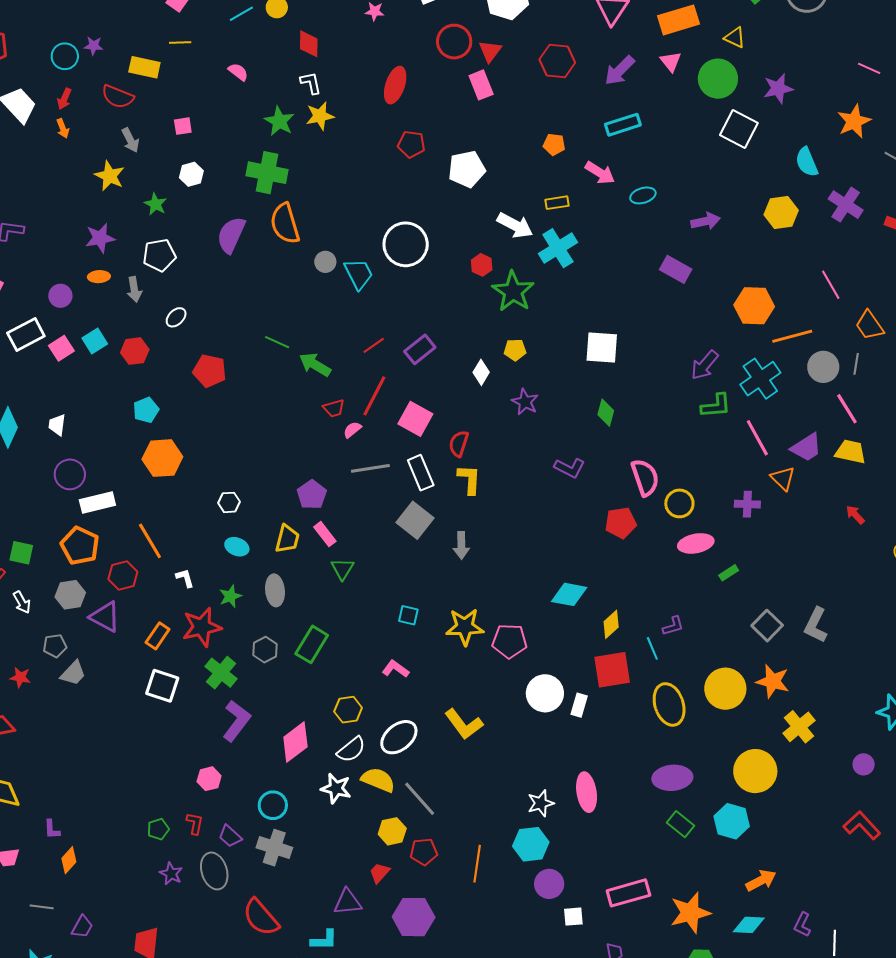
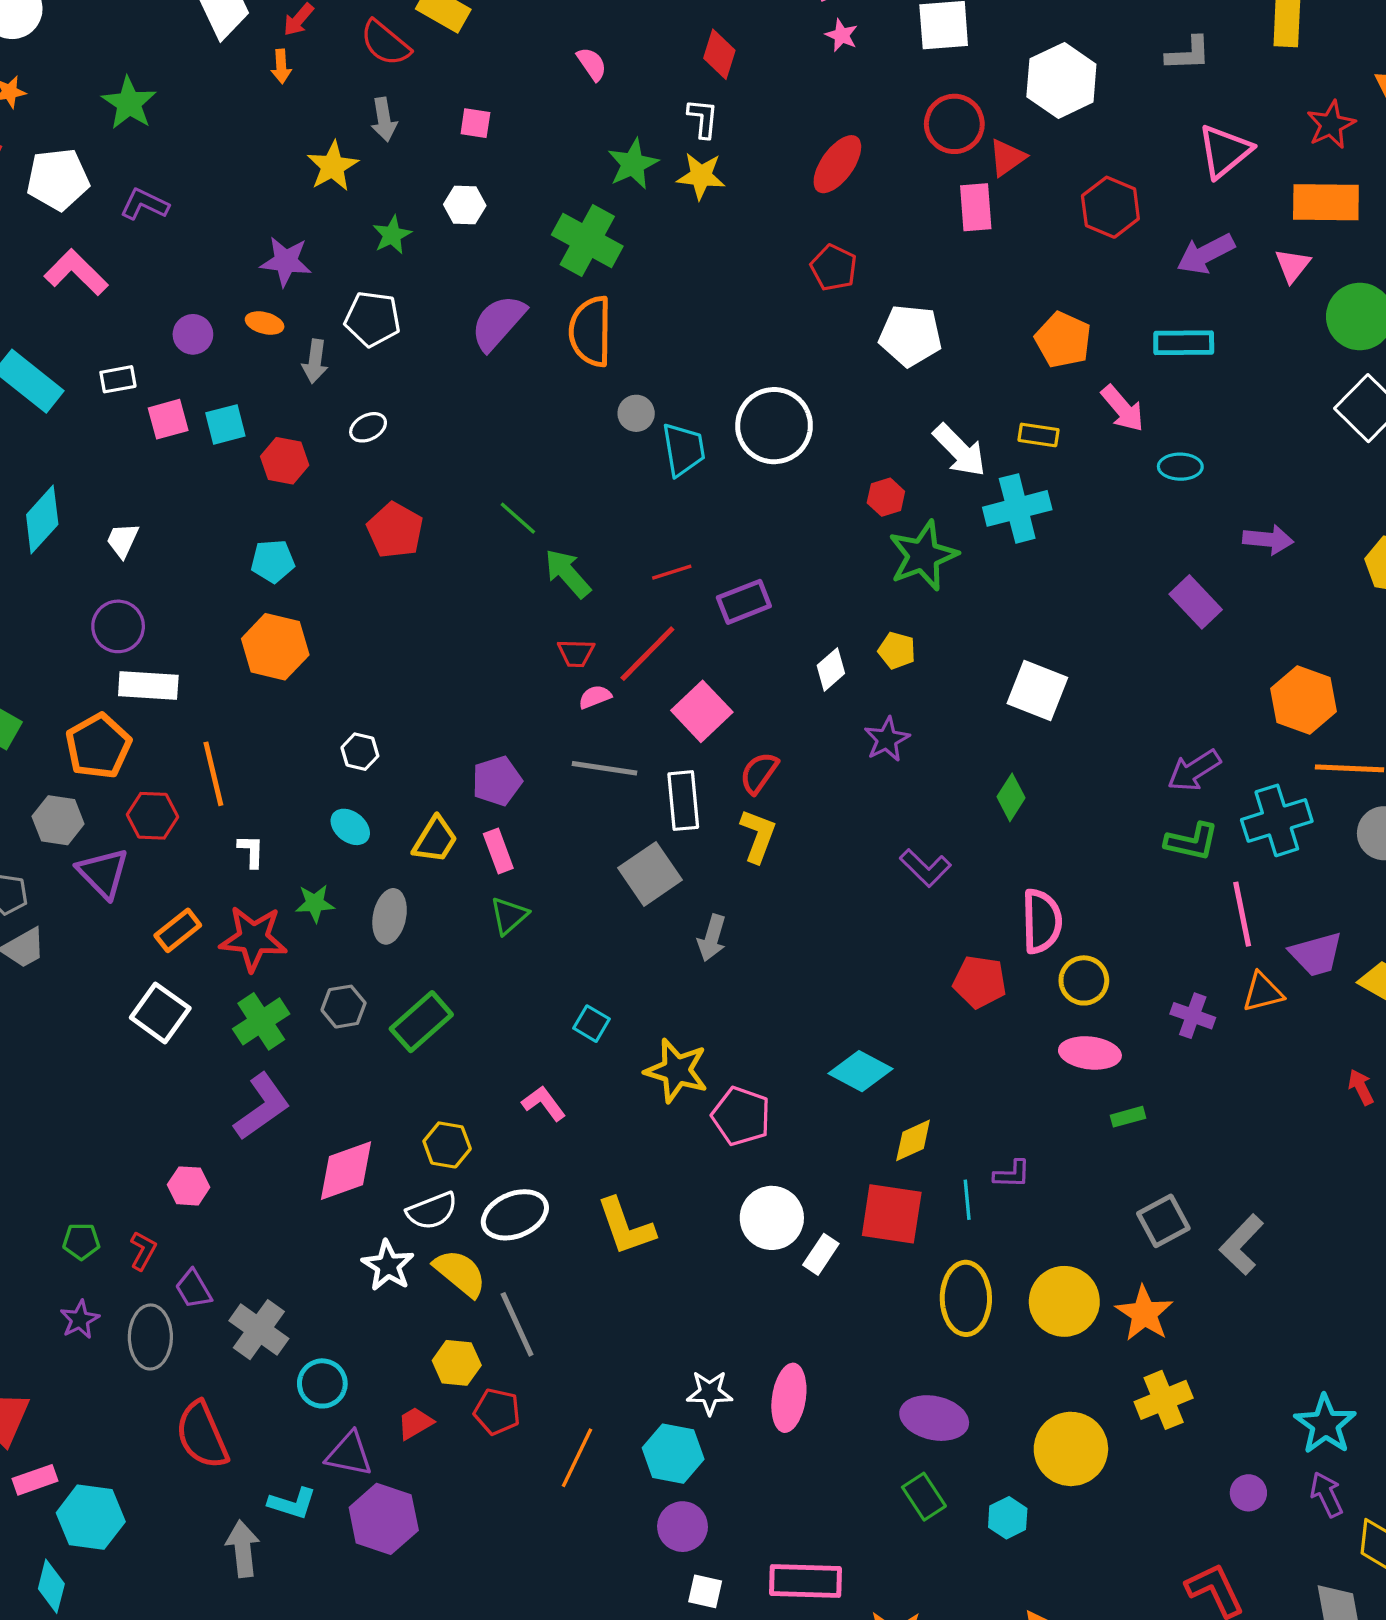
orange pentagon: (554, 144) -> (1063, 340), size x1.5
white rectangle: (26, 334) -> (118, 379), size x0.6
orange triangle: (783, 478) -> (1263, 992), turned 44
cyan circle: (273, 805) -> (322, 1383), moved
cyan hexagon: (732, 821) -> (1008, 1518), size x0.7
purple hexagon: (414, 917) -> (384, 1519), moved

